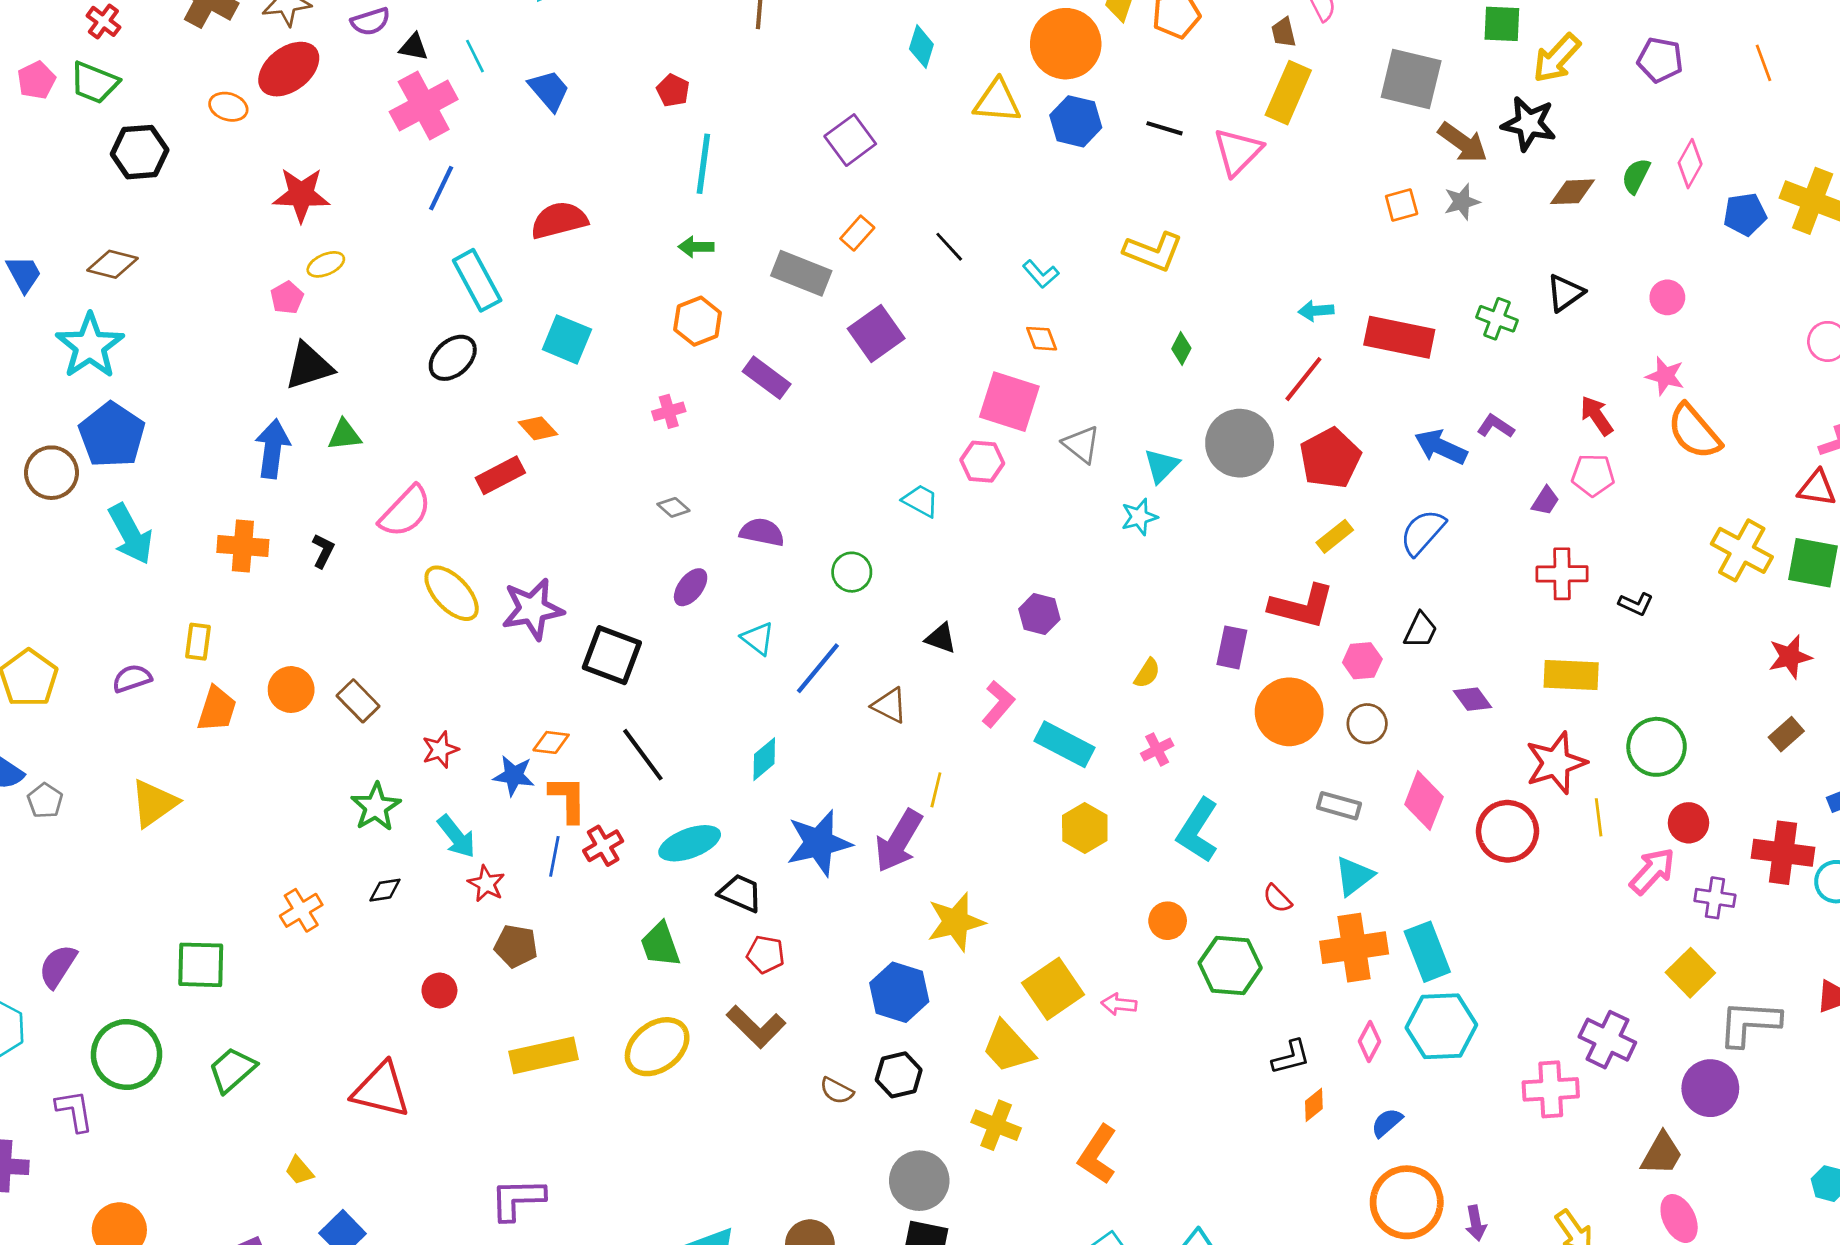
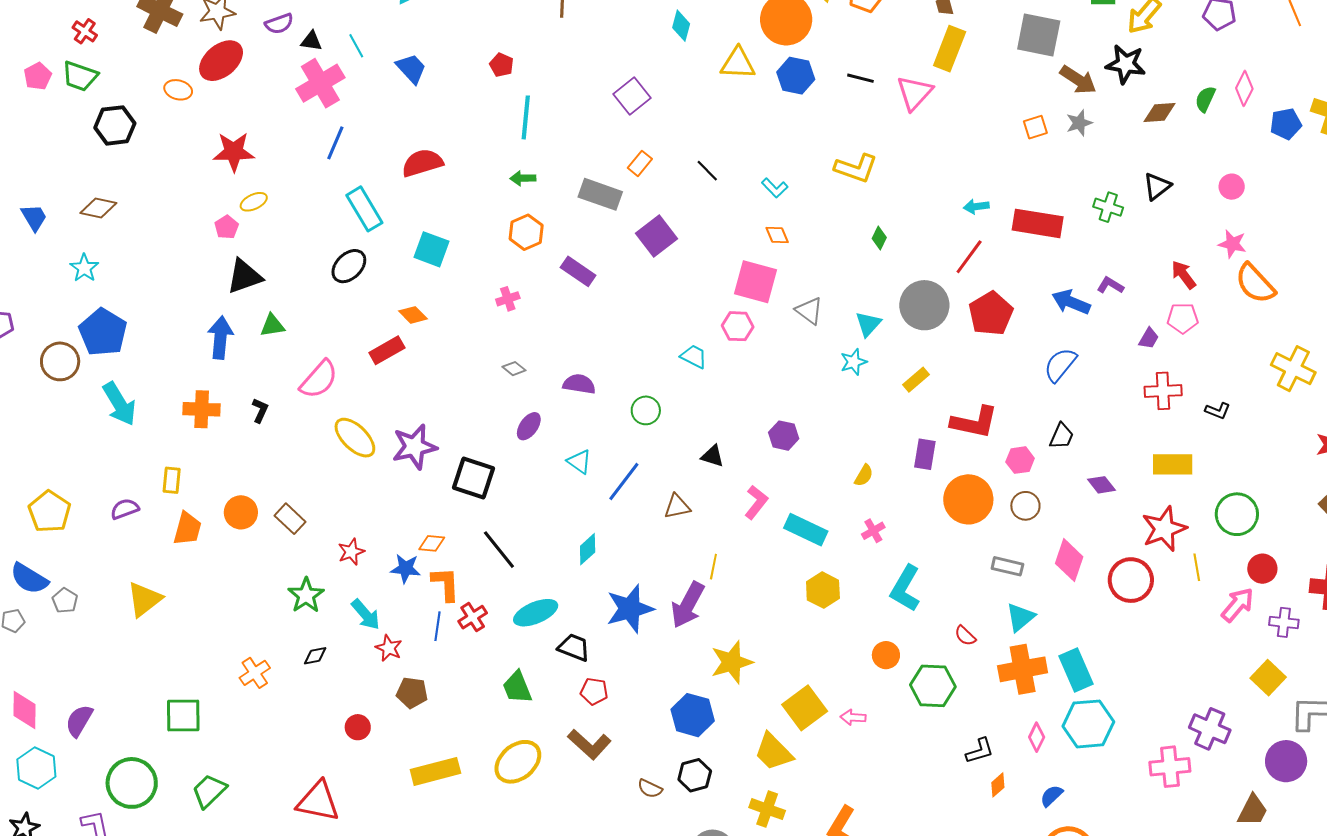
cyan star: (90, 346) -> (84, 268), size x0.6
yellow rectangle: (1335, 536) -> (916, 380), moved
brown triangle: (890, 705) -> (677, 506), turned -36

